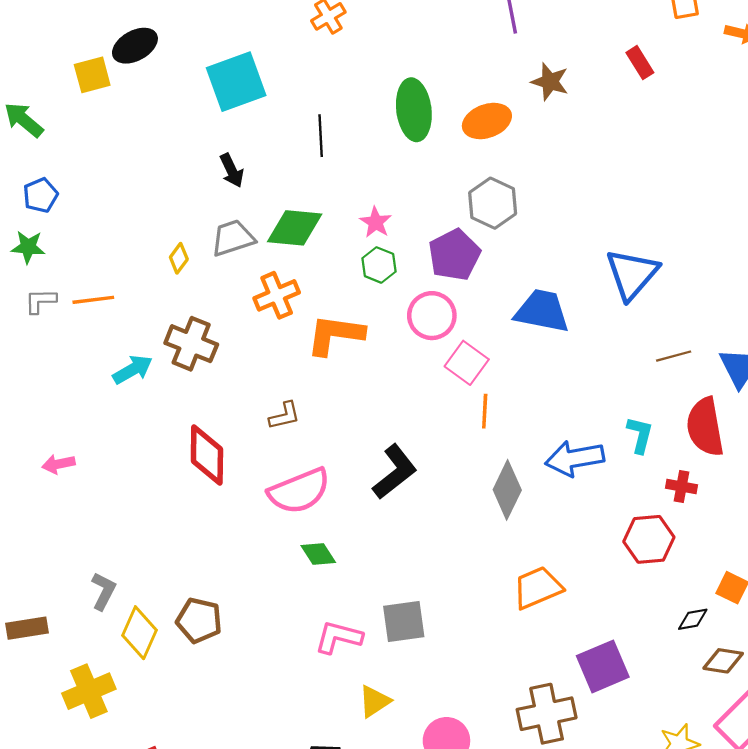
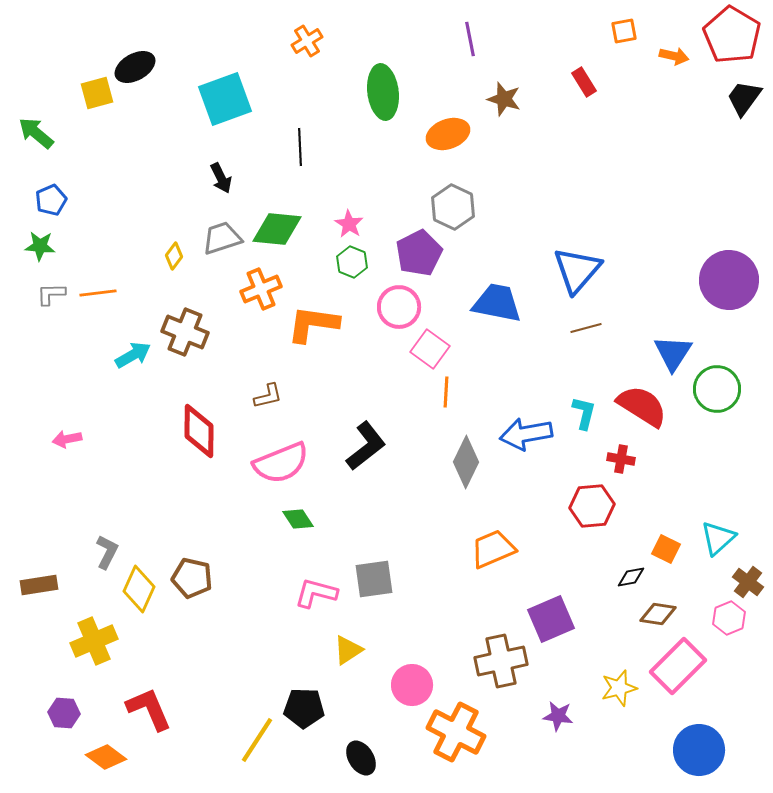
green ellipse: (414, 110) -> (383, 92), moved
brown line: (674, 356) -> (586, 328), moved
red semicircle: (705, 427) -> (642, 406), turned 132

